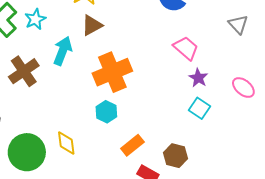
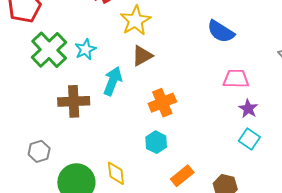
pink trapezoid: (186, 48) -> (236, 79), turned -40
brown cross: (24, 71) -> (74, 101), turned 32
orange cross: (112, 72) -> (162, 103), size x0.7

